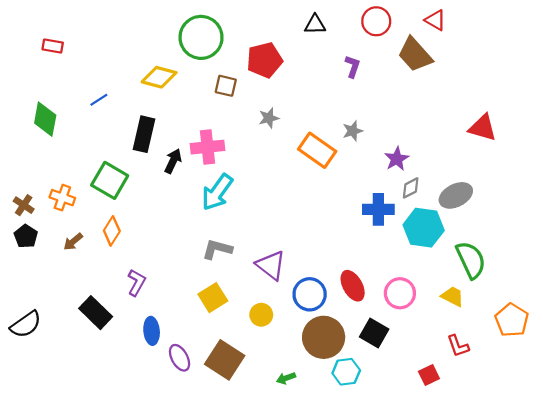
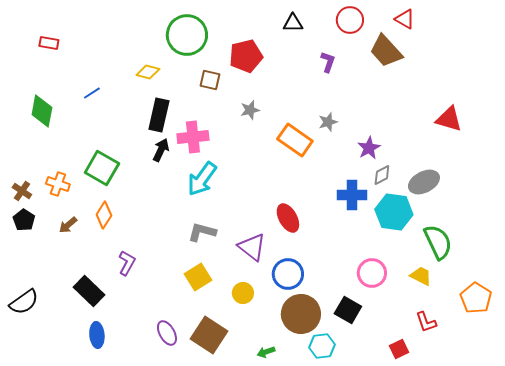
yellow diamond: (159, 77) -> (148, 72), size x0.7
black rectangle: (144, 134) -> (159, 115), moved
red ellipse: (353, 286) -> (288, 218), moved
blue ellipse: (152, 331) -> (97, 335), moved

